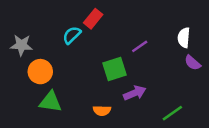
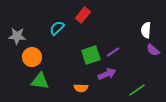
red rectangle: (93, 19) -> (83, 15), moved
purple line: (140, 46) -> (113, 52), moved

